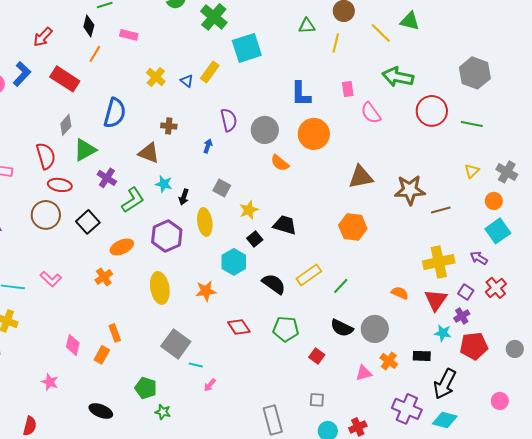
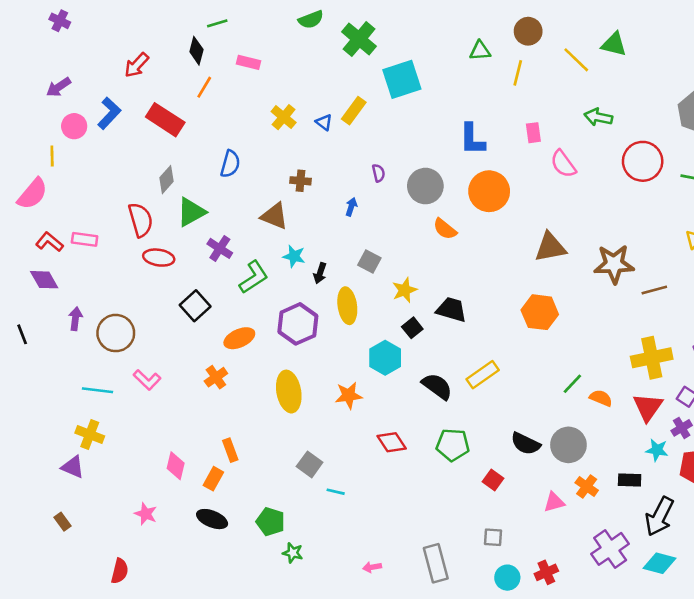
green arrow: (398, 77) -> (598, 117), size x0.7
blue semicircle: (115, 113) -> (230, 164), size x0.7
purple semicircle: (229, 120) -> (379, 173), size x0.6
brown circle: (46, 215) -> (116, 333), moved
green line: (341, 286) -> (572, 384), moved
gray square: (176, 344) -> (310, 464), size x0.7
pink arrow: (210, 385) -> (372, 567), moved, turned 40
purple cross: (407, 409) -> (610, 549), turned 32
black ellipse: (101, 411) -> (212, 519), moved

